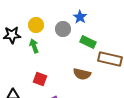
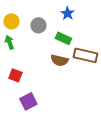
blue star: (80, 17) -> (67, 13), moved
brown semicircle: (82, 74) -> (59, 60), moved

